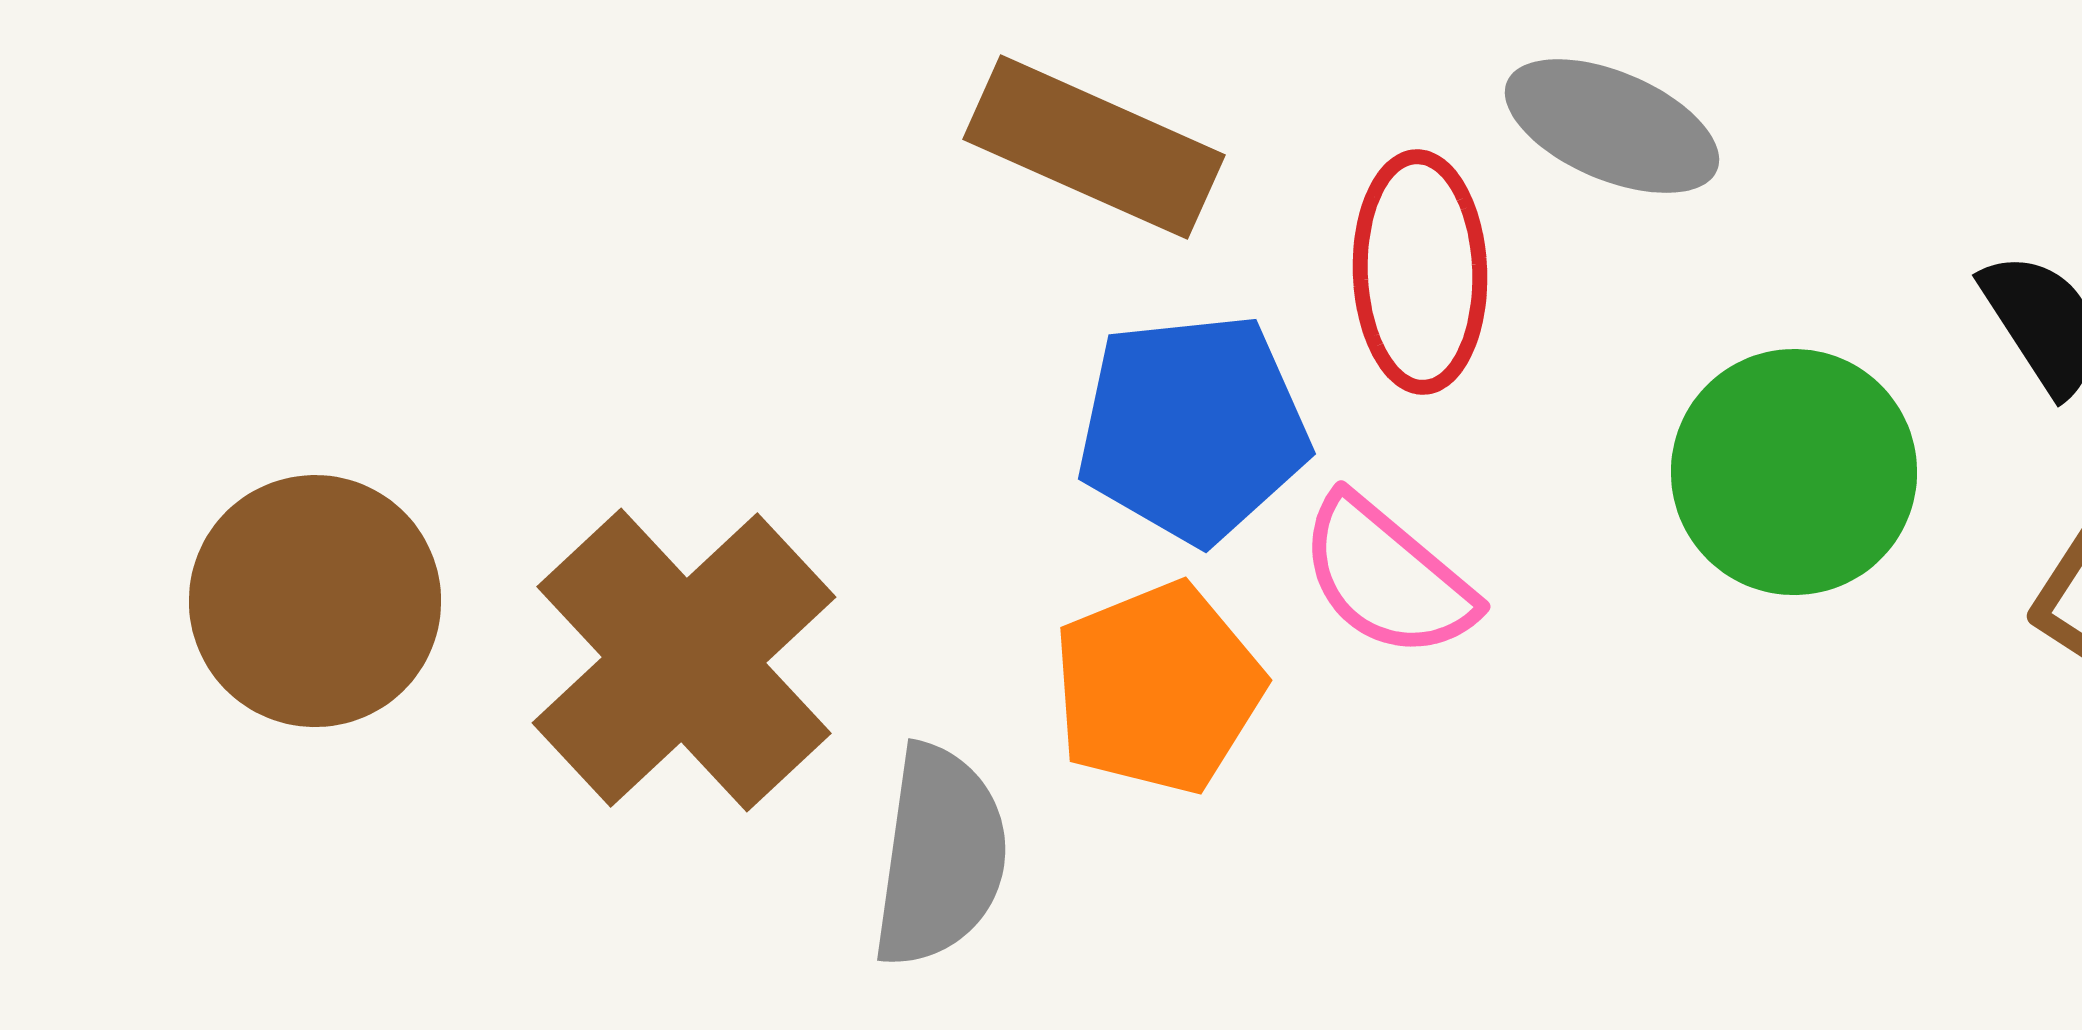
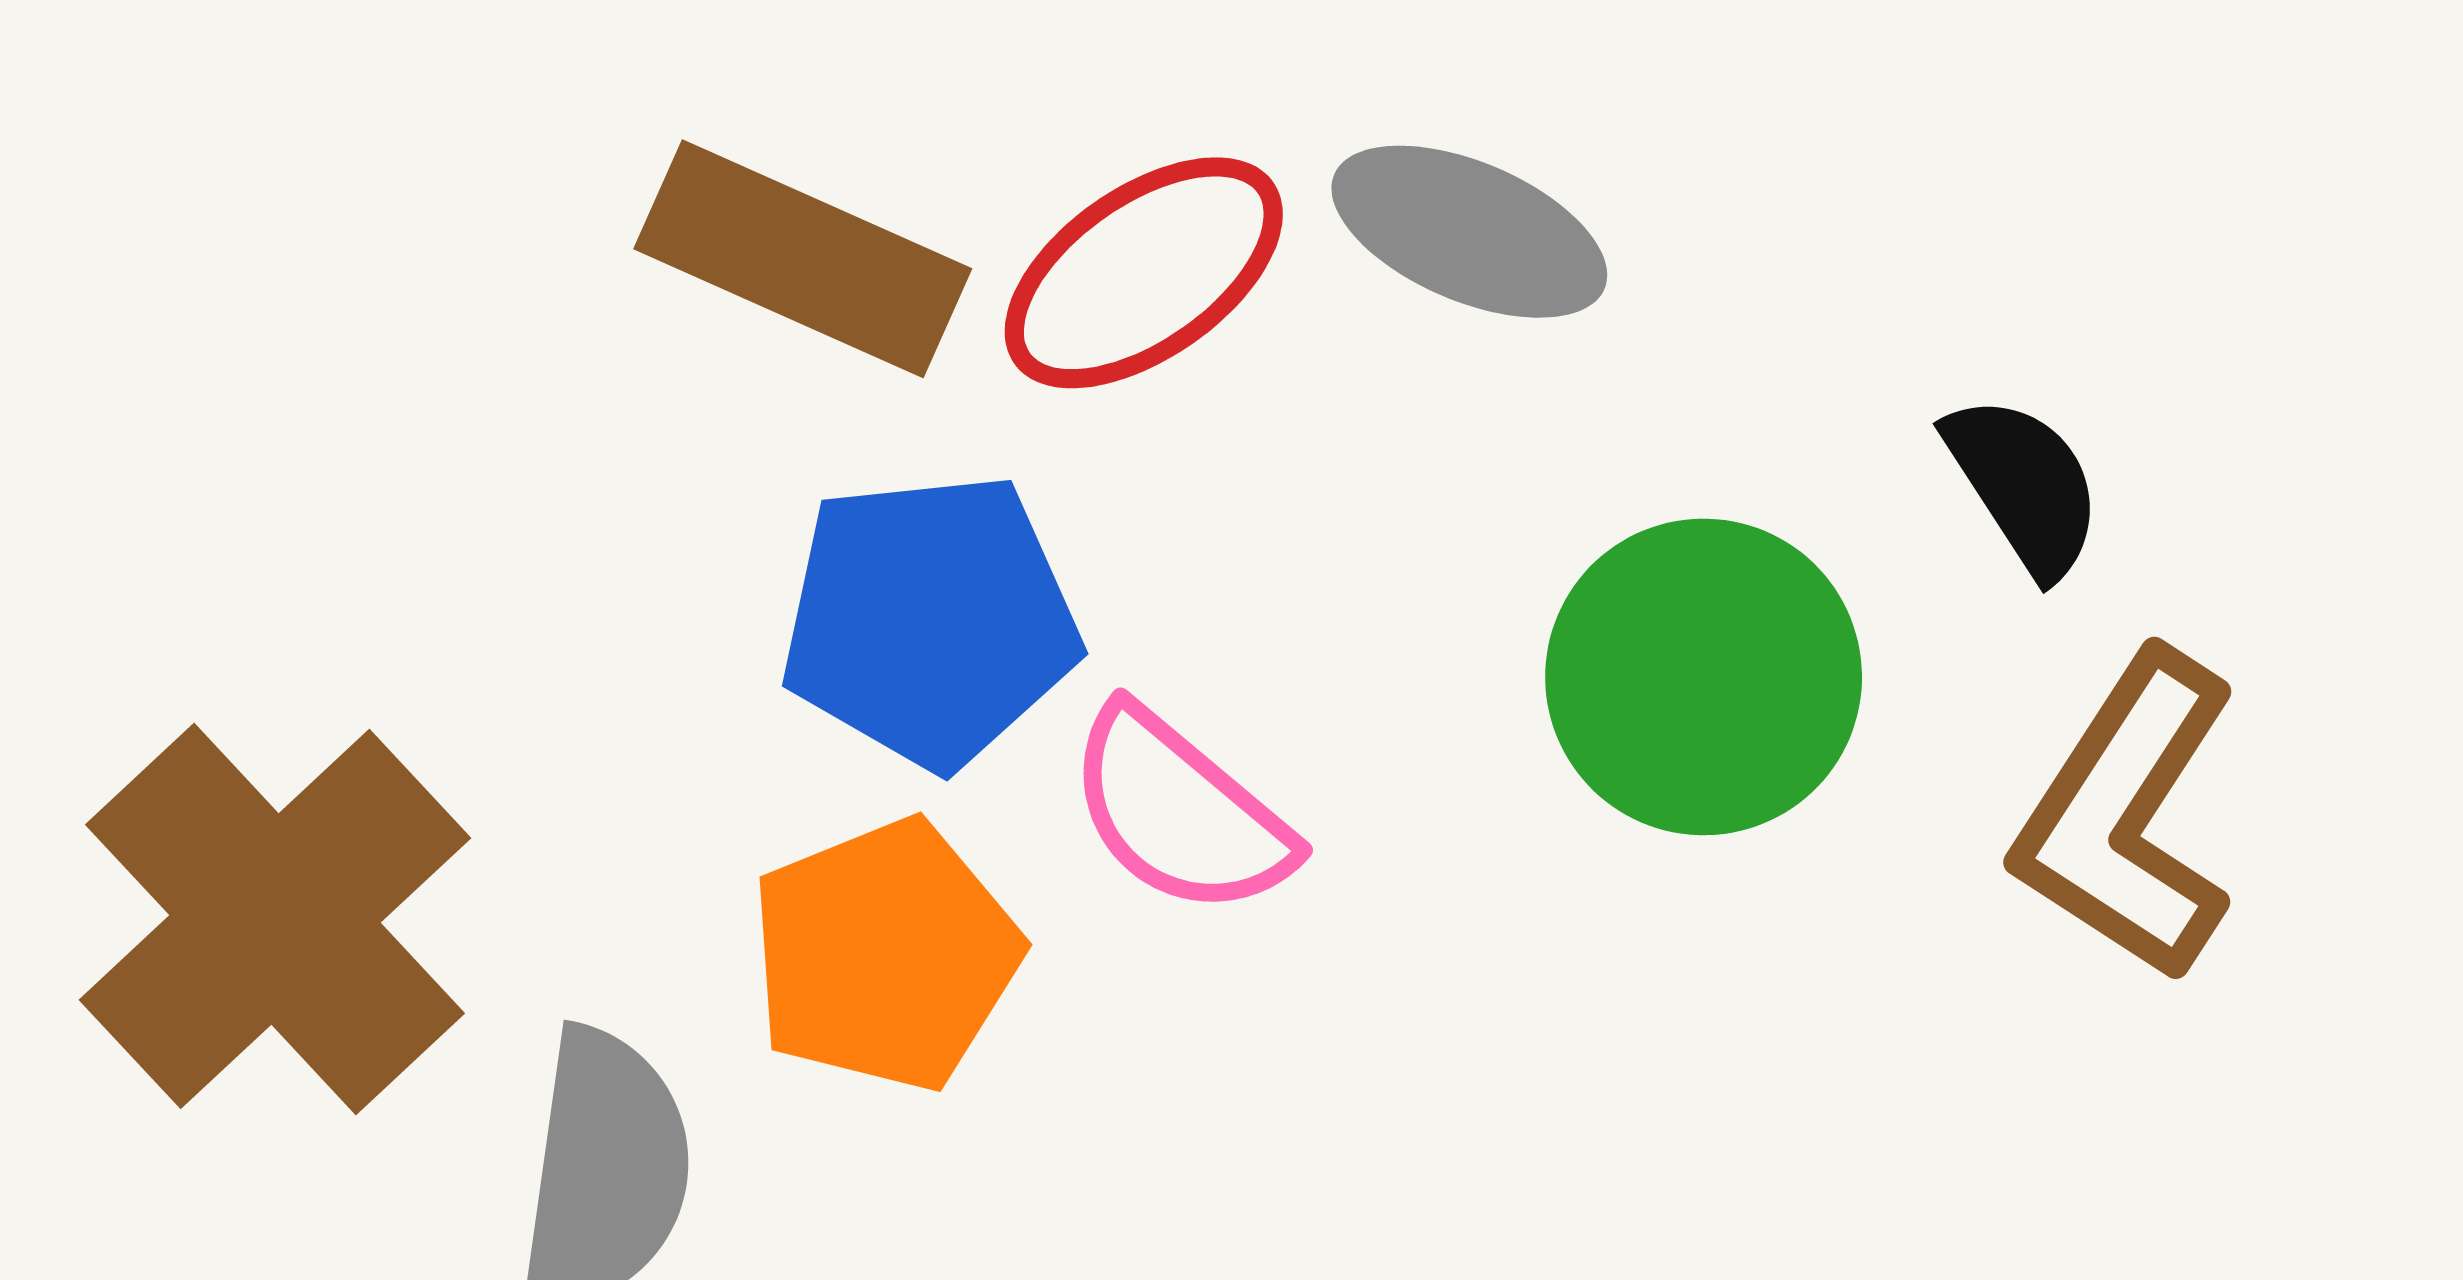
red ellipse: (1420, 272) -> (1144, 273), moved, turned 57

